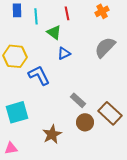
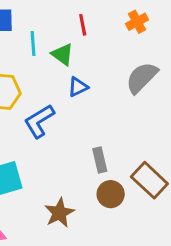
cyan line: (36, 16) -> (33, 43), moved
blue L-shape: (39, 75) -> (39, 121), turned -95
gray rectangle: (78, 100) -> (100, 160), turned 35

